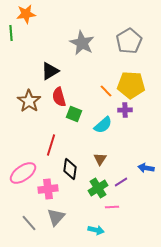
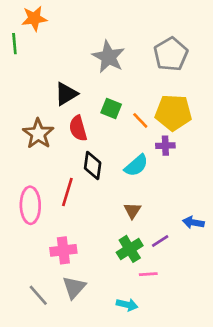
green square: (74, 114) -> (111, 109), moved
black diamond: (70, 169) -> (93, 165), moved
pink ellipse: (23, 173) -> (30, 205), moved, turned -56

